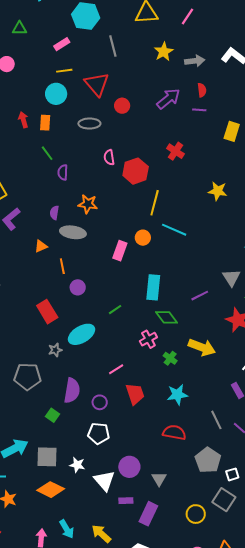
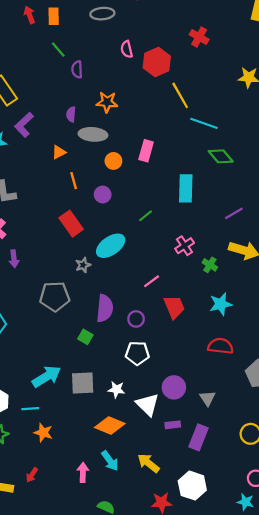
yellow line: (155, 203) -> (180, 95), turned -40
orange circle: (143, 238) -> (113, 161), moved
orange line: (62, 266) -> (74, 181), moved
purple line: (200, 296) -> (234, 213), moved
green diamond: (166, 317) -> (221, 156), moved
orange diamond: (51, 490) -> (110, 425), moved

